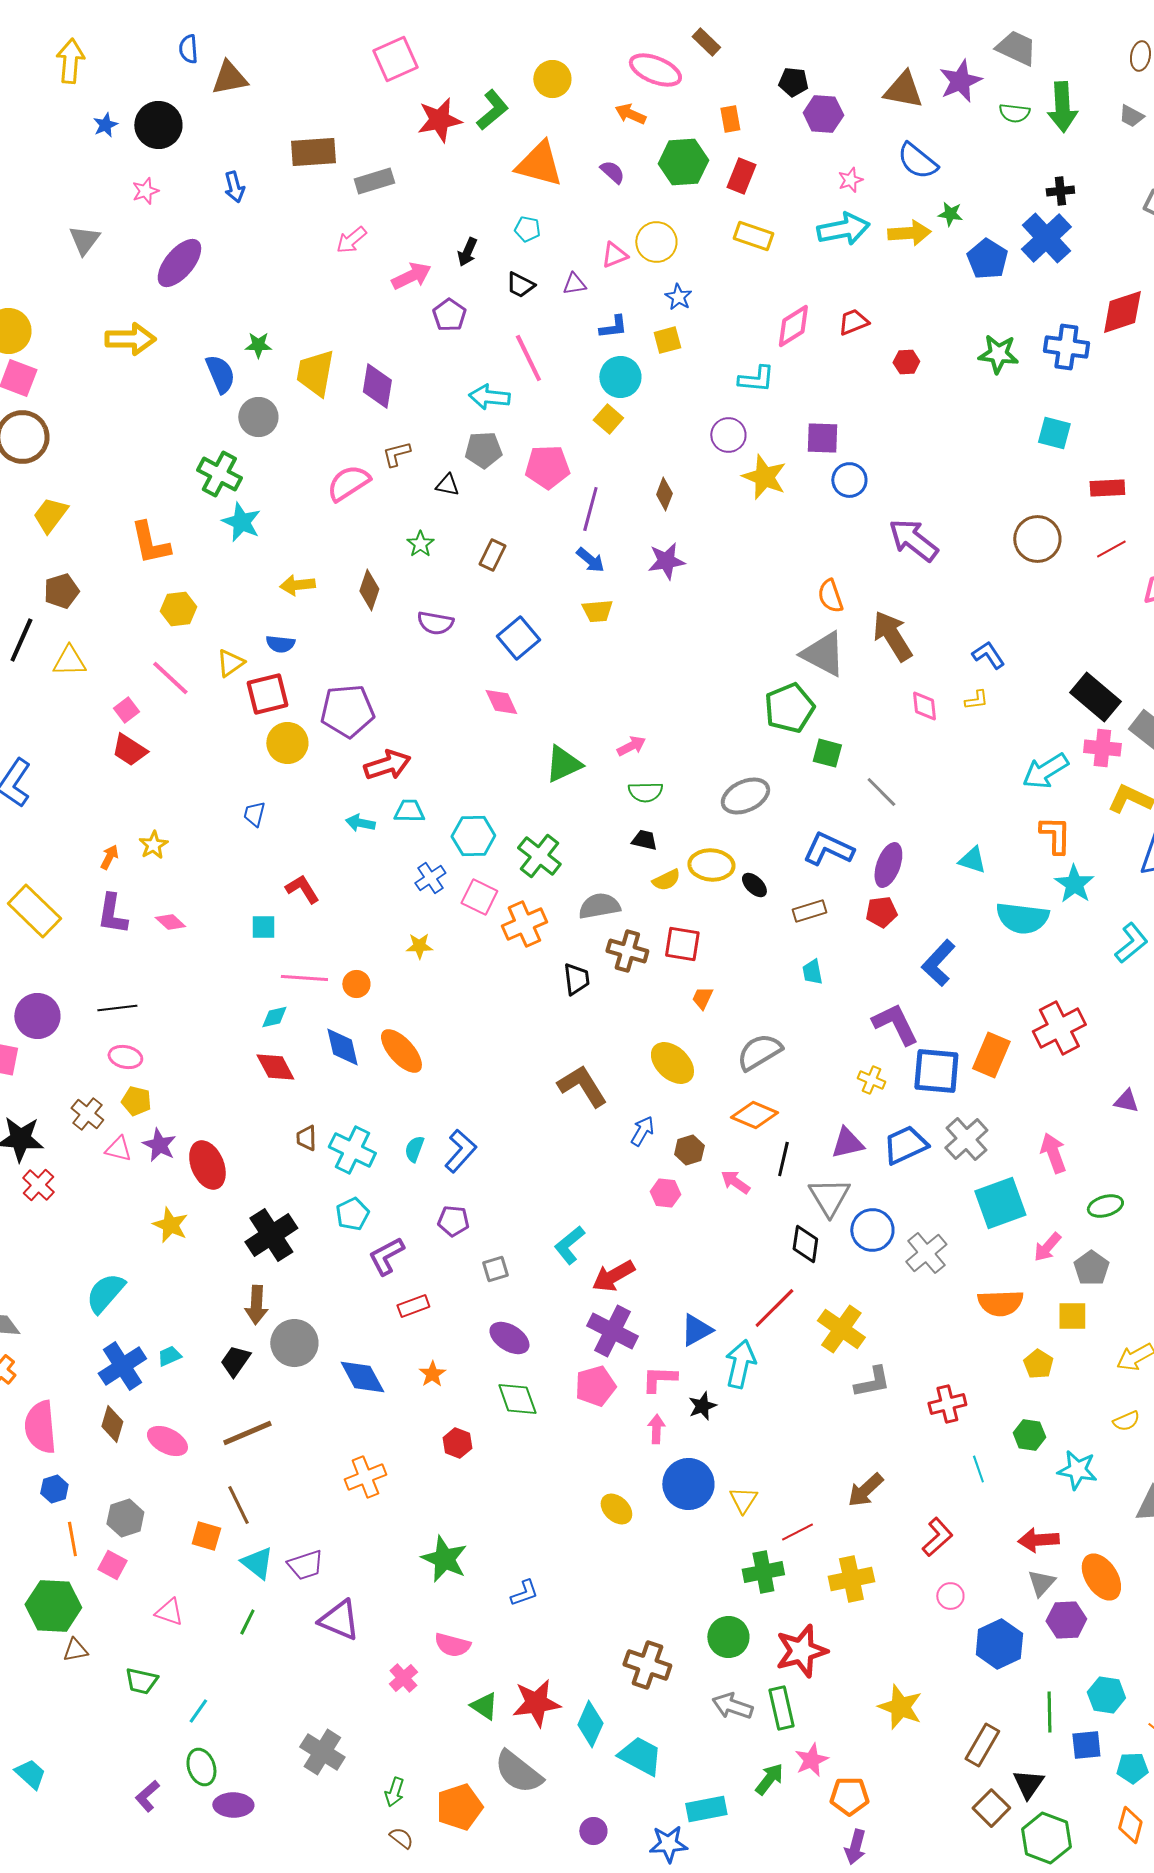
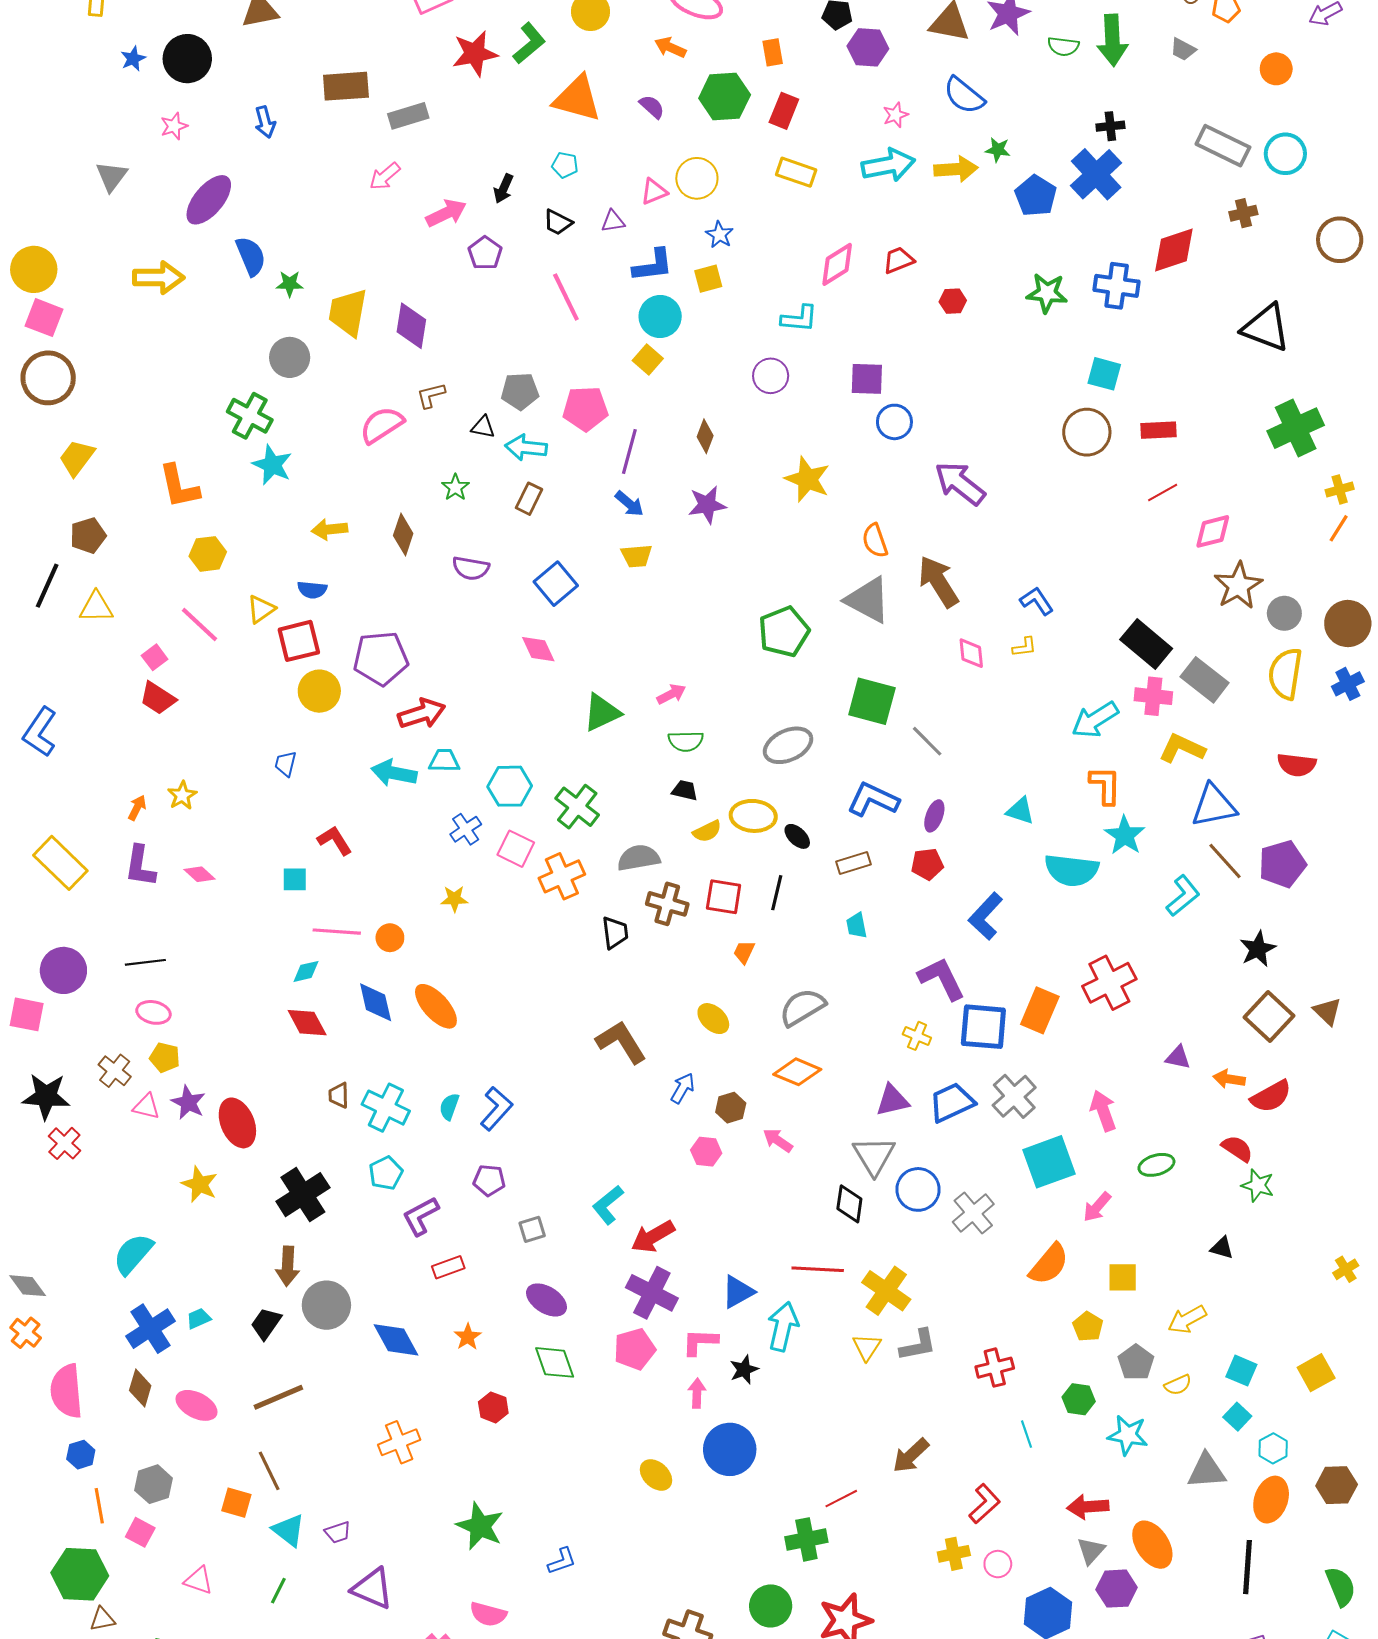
blue L-shape: (613, 327) -> (653, 265), size x1.4
blue semicircle: (220, 374) -> (251, 256), moved
cyan arrow: (489, 397) -> (526, 447), moved
yellow star: (764, 477) -> (807, 479), moved
brown circle: (1037, 539) -> (1087, 432), moved
green pentagon: (789, 708) -> (784, 632), moved
green square: (827, 753) -> (872, 701), size x1.6
cyan arrow: (360, 823) -> (394, 773), size x1.5
purple ellipse: (888, 865) -> (934, 816), size x0.7
yellow ellipse: (672, 1063) -> (713, 1019), size x0.7
black line: (783, 1159) -> (777, 893), moved
gray pentagon: (1091, 1268) -> (1136, 1362), moved
orange semicircle: (1000, 1303) -> (1049, 1264), turned -48
red line: (774, 1308) -> (818, 1269), turned 48
yellow triangle: (743, 1500) -> (867, 1347), moved
purple trapezoid: (305, 1565) -> (338, 1532), size x0.7
yellow cross: (851, 1579) -> (954, 1554), moved, size x0.7

